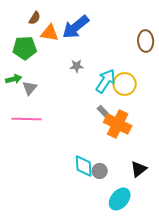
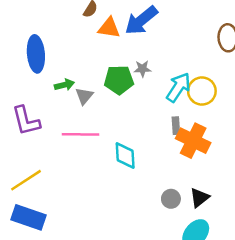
green pentagon: (25, 48) -> (119, 80), moved
gray rectangle: (104, 112) -> (176, 126), turned 40
cyan diamond: (84, 166) -> (125, 155), moved
black triangle: (139, 169) -> (199, 198), moved

